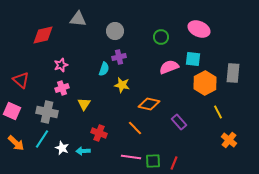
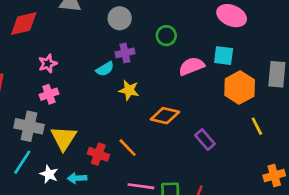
green circle: (161, 37) -> (166, 36), moved
cyan semicircle: (104, 69) -> (105, 69), turned 40
yellow triangle: (84, 104) -> (64, 138), moved, size x1.5
orange line: (135, 128) -> (128, 148), moved
orange cross: (229, 140) -> (274, 176), moved, turned 35

